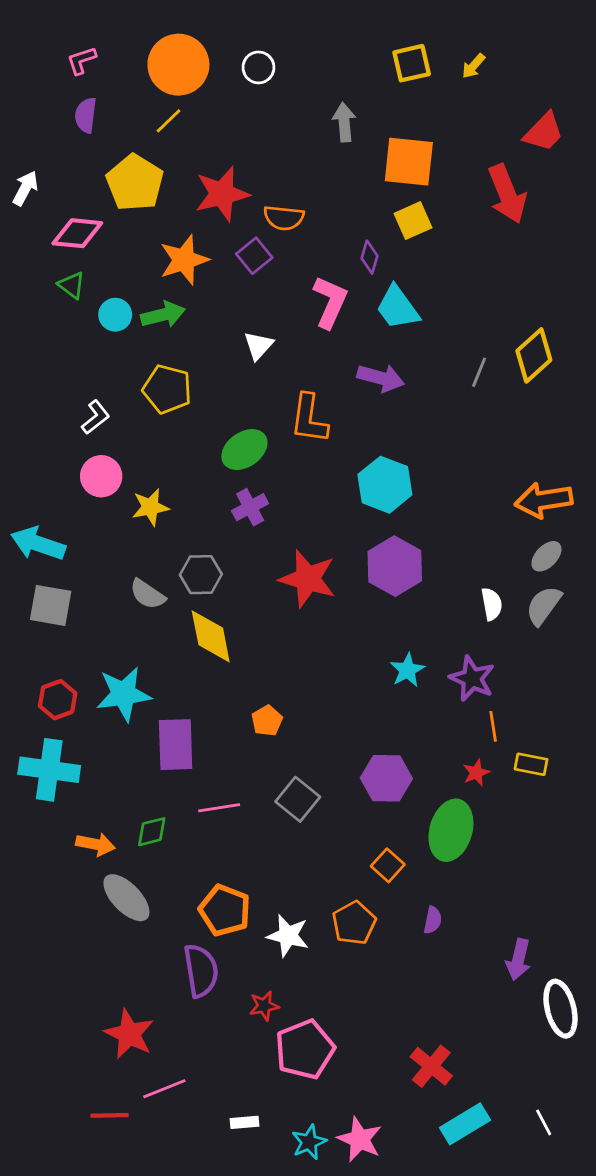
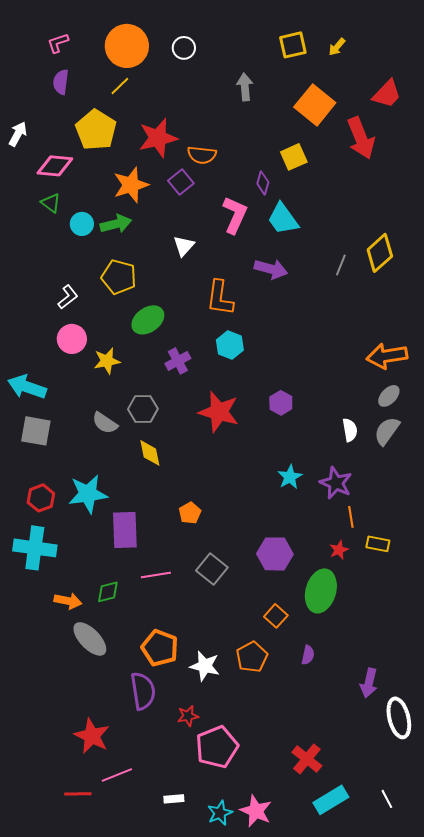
orange square: (409, 162) -> (315, 105), moved, turned 33
green ellipse: (244, 450) -> (148, 320), moved
cyan hexagon: (385, 485) -> (230, 345), moved, size x0.7
purple hexagon: (395, 566) -> (281, 403), size x0.6
yellow diamond: (211, 636) -> (150, 453), size x0.7

